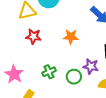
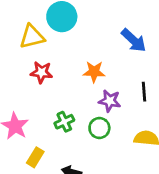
purple star: (91, 66) -> (110, 101), moved

